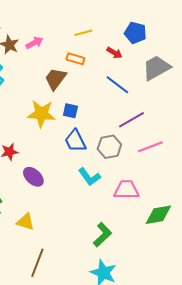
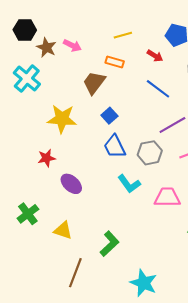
pink arrow: (34, 43) -> (72, 45), turned 54
blue square: (70, 111) -> (109, 116), turned 35
yellow star: (41, 114) -> (62, 119), moved
green L-shape: (102, 235) -> (109, 244), moved

